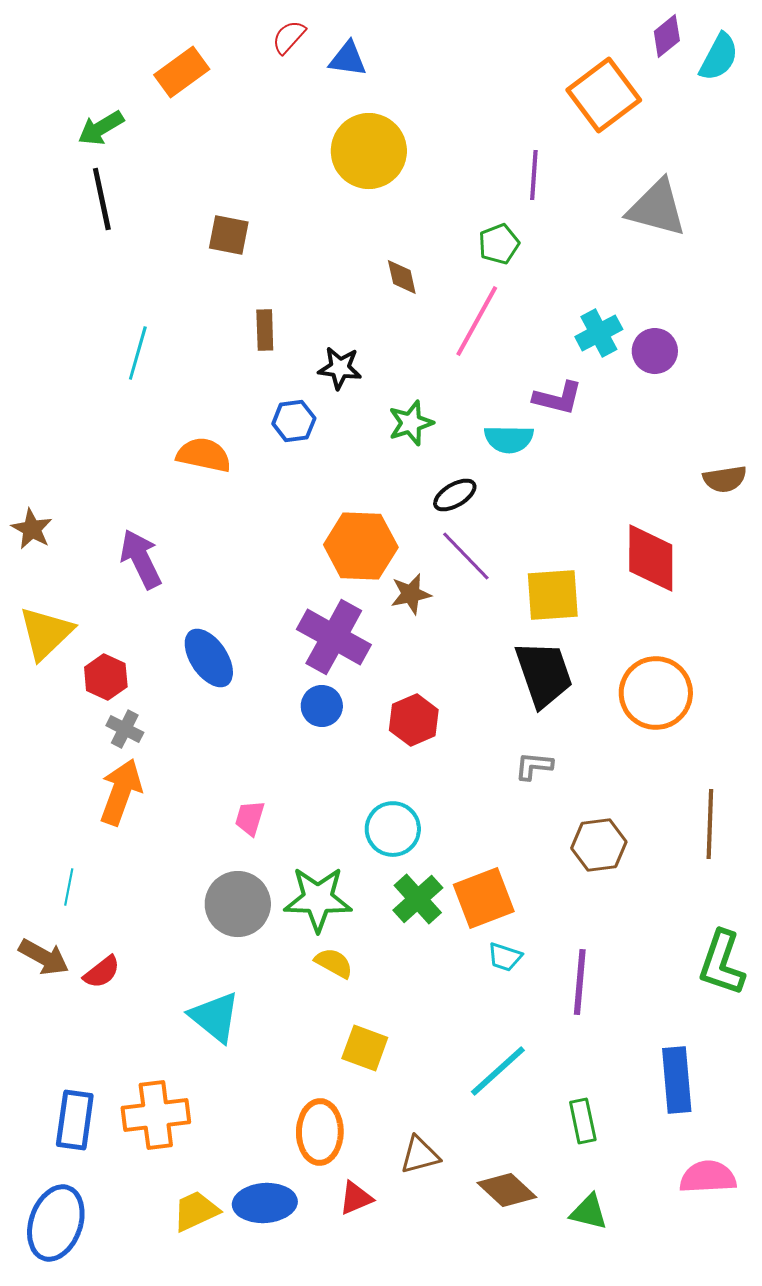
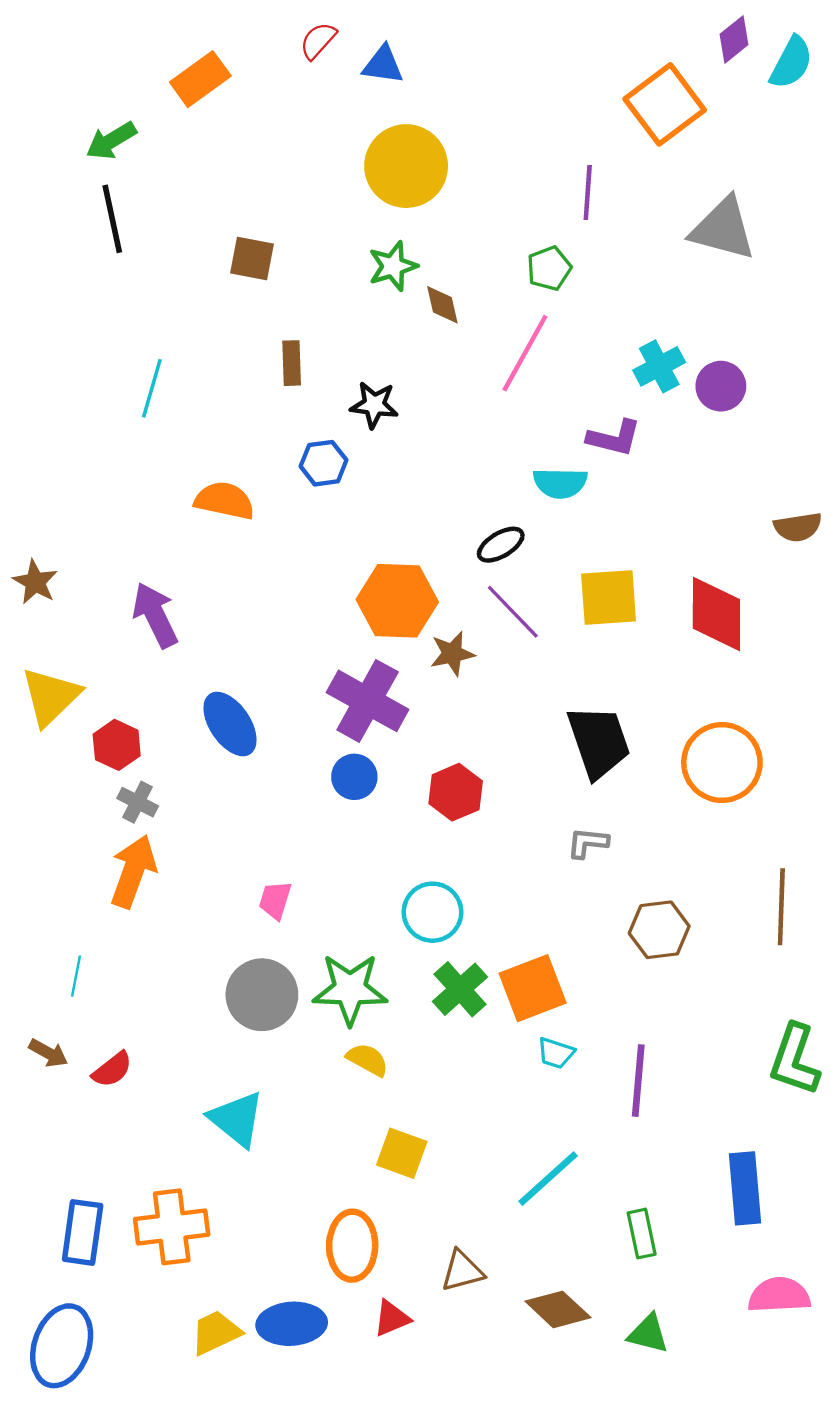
green star: (411, 423) -> (393, 266), moved
yellow square: (553, 595) -> (609, 597), moved
brown arrow: (44, 957) -> (48, 1053), size x0.7

